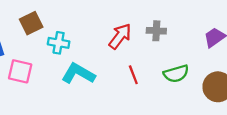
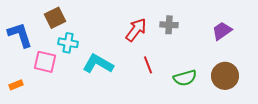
cyan cross: (59, 43) -> (68, 43), moved
green semicircle: (176, 74) -> (185, 78), moved

